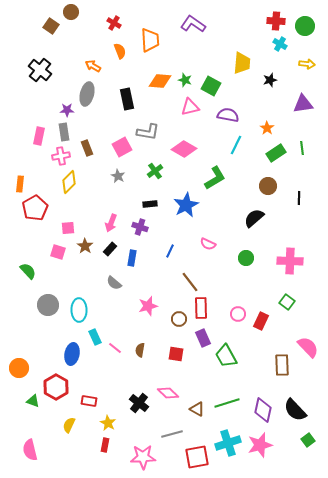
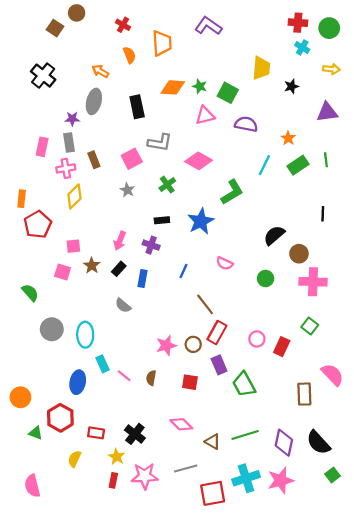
cyan line: (236, 145) -> (264, 165), moved
brown circle: (268, 186) -> (299, 254), moved
pink star: (148, 306) -> (166, 345), moved
red rectangle: (201, 308) -> (217, 332), turned 30
black cross: (139, 403) -> (135, 434), moved
pink star: (143, 457) -> (145, 476), moved

